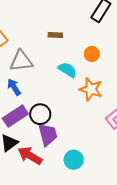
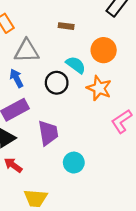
orange circle: (92, 54) -> (104, 50), size x1.5
black circle: (40, 114) -> (57, 83), moved
red arrow: (30, 156) -> (13, 165), moved, size x0.7

